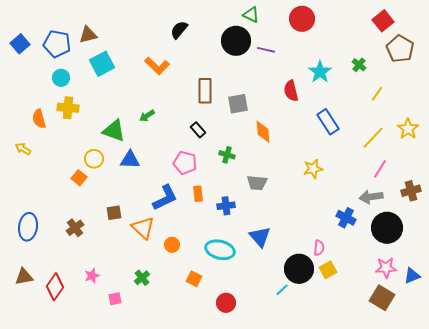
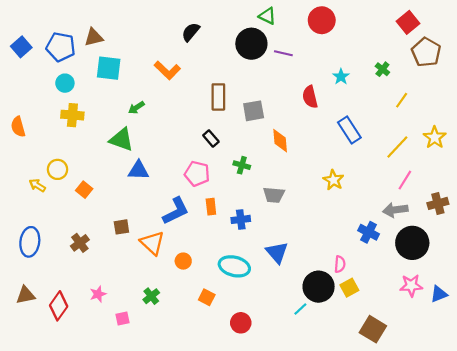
cyan square: (102, 64) -> (109, 68), turned 35
cyan star: (320, 72) -> (341, 77), size x0.7
green arrow: (147, 116) -> (136, 108), moved
orange semicircle: (39, 119) -> (18, 127), moved
yellow arrow: (23, 149) -> (37, 185), moved
yellow circle: (94, 159) -> (58, 169), moved
yellow star: (313, 169) -> (333, 180), turned -30
brown square: (382, 298) -> (373, 329), moved

